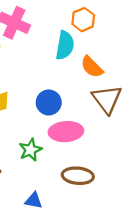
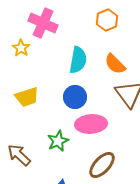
cyan semicircle: (65, 45) -> (78, 60), moved
brown ellipse: (78, 176) -> (102, 165), turned -52

